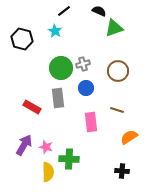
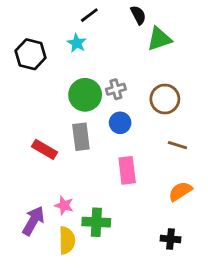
black semicircle: (99, 11) -> (138, 15), turned 40
brown line: (117, 110) -> (177, 145), moved
purple arrow: (24, 145) -> (33, 221), moved

